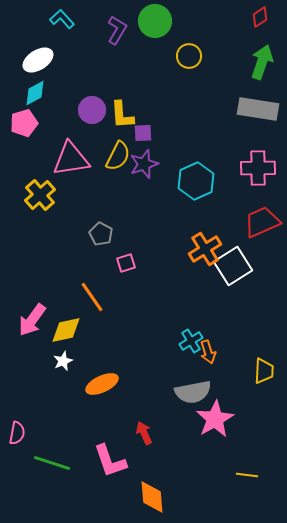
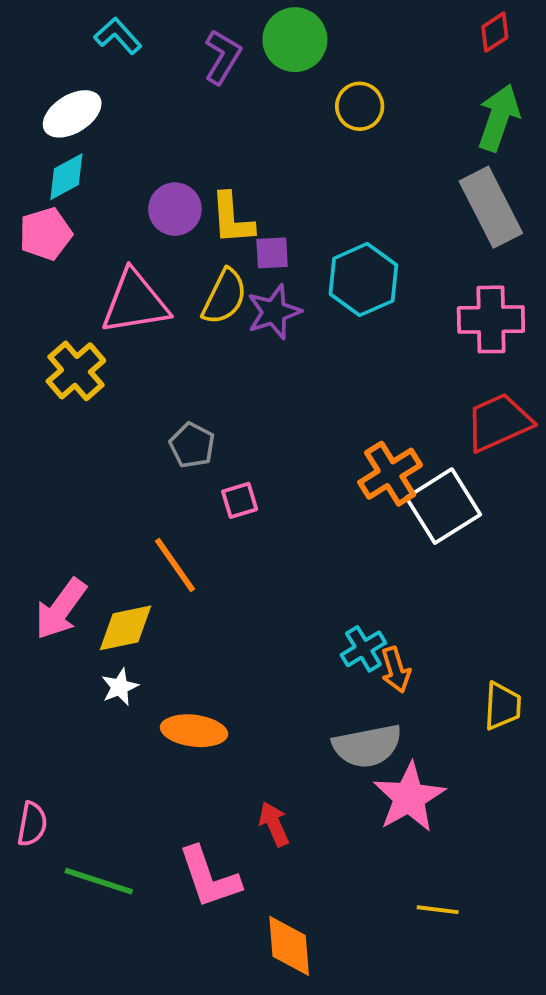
gray rectangle: (258, 109) -> (491, 207), turned 54
cyan hexagon: (196, 181) -> (363, 280), moved
orange ellipse: (102, 384) -> (194, 731), turned 32
yellow line: (247, 475) -> (438, 910), moved

